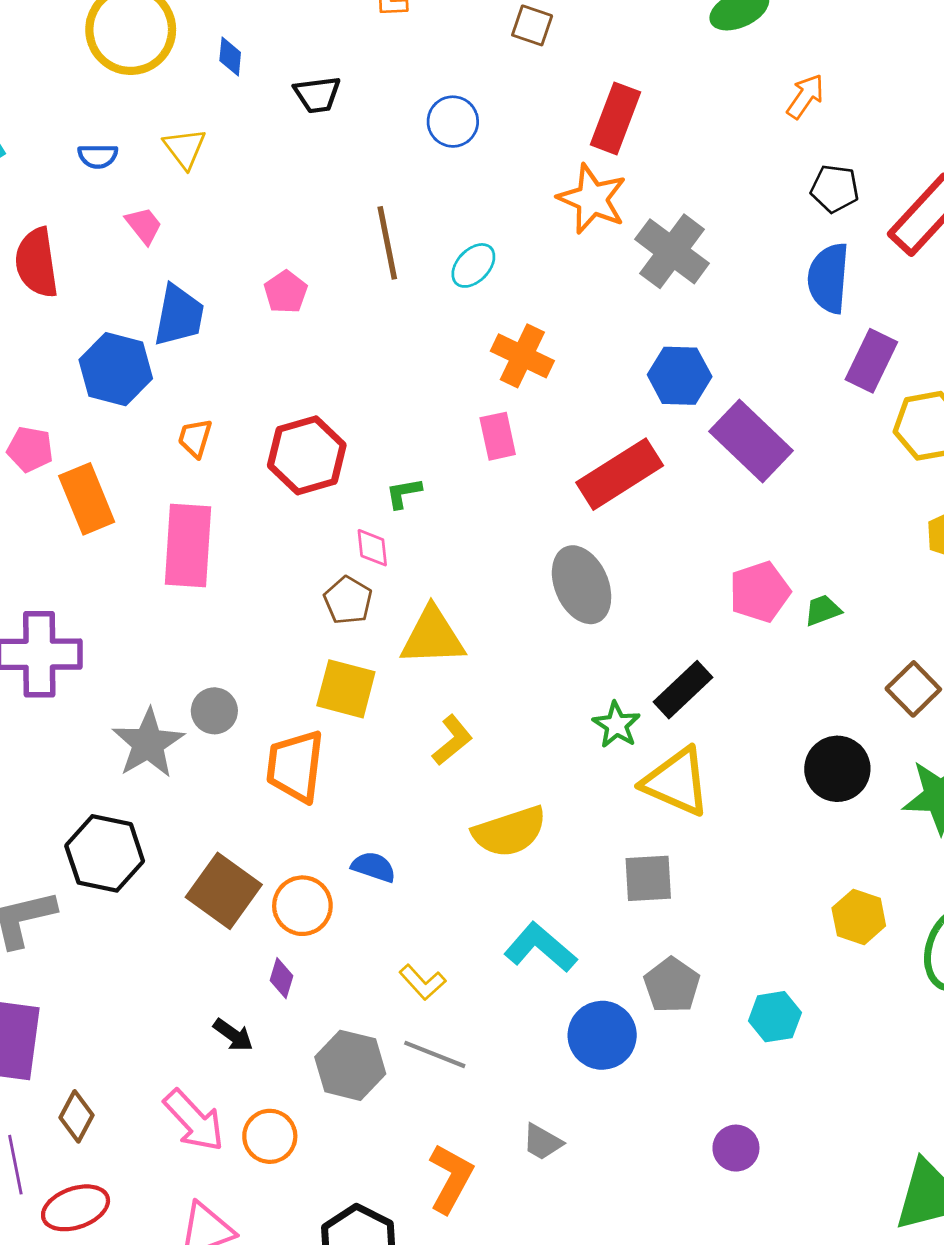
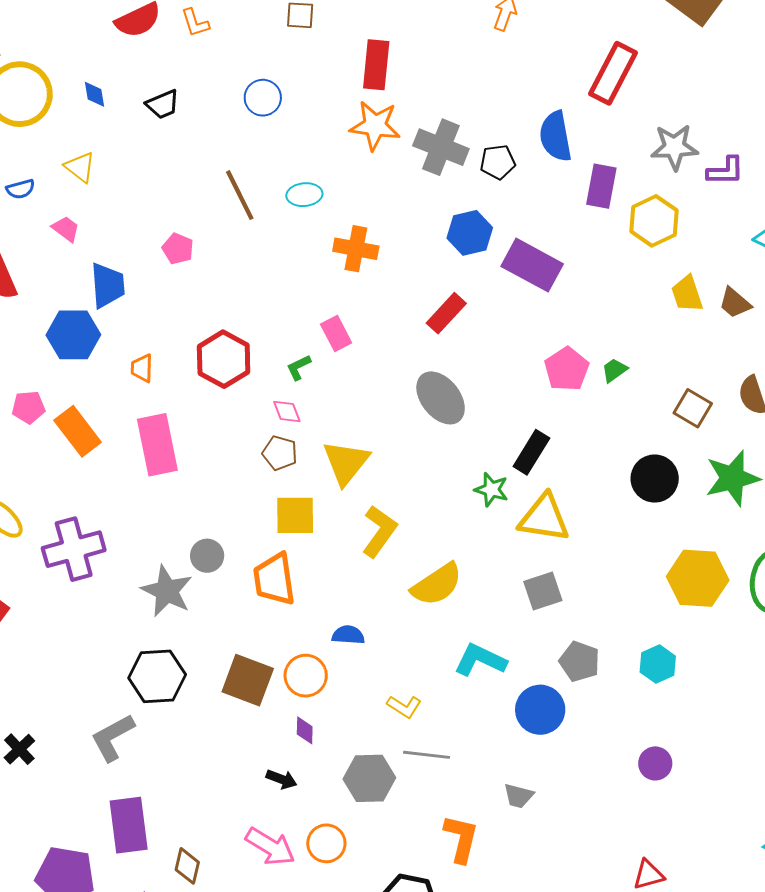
black pentagon: (835, 189) -> (498, 162), moved
cyan ellipse: (473, 265) -> (304, 195), turned 56
pink rectangle: (498, 436) -> (336, 333), moved
red rectangle: (620, 474) -> (446, 313), size x0.7
yellow triangle: (433, 637) -> (346, 462), turned -34
yellow L-shape: (452, 740) -> (379, 531), size x1.4
yellow hexagon: (859, 917) -> (698, 578), size x1.5

